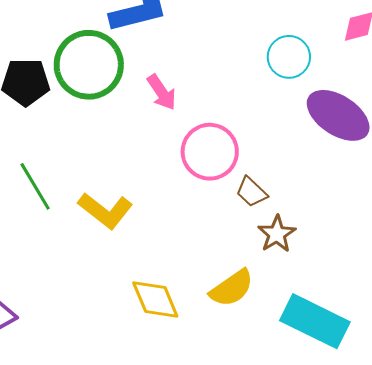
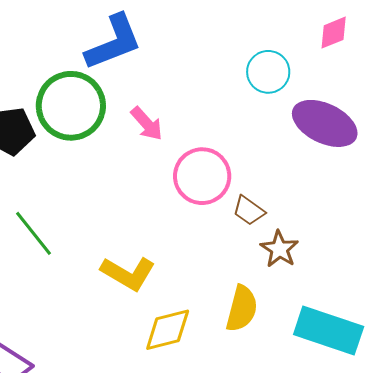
yellow L-shape: (105, 211) -> (128, 273), moved
yellow semicircle: (232, 288) -> (242, 309), turned -33
yellow diamond: (155, 299) -> (168, 330), turned -74

